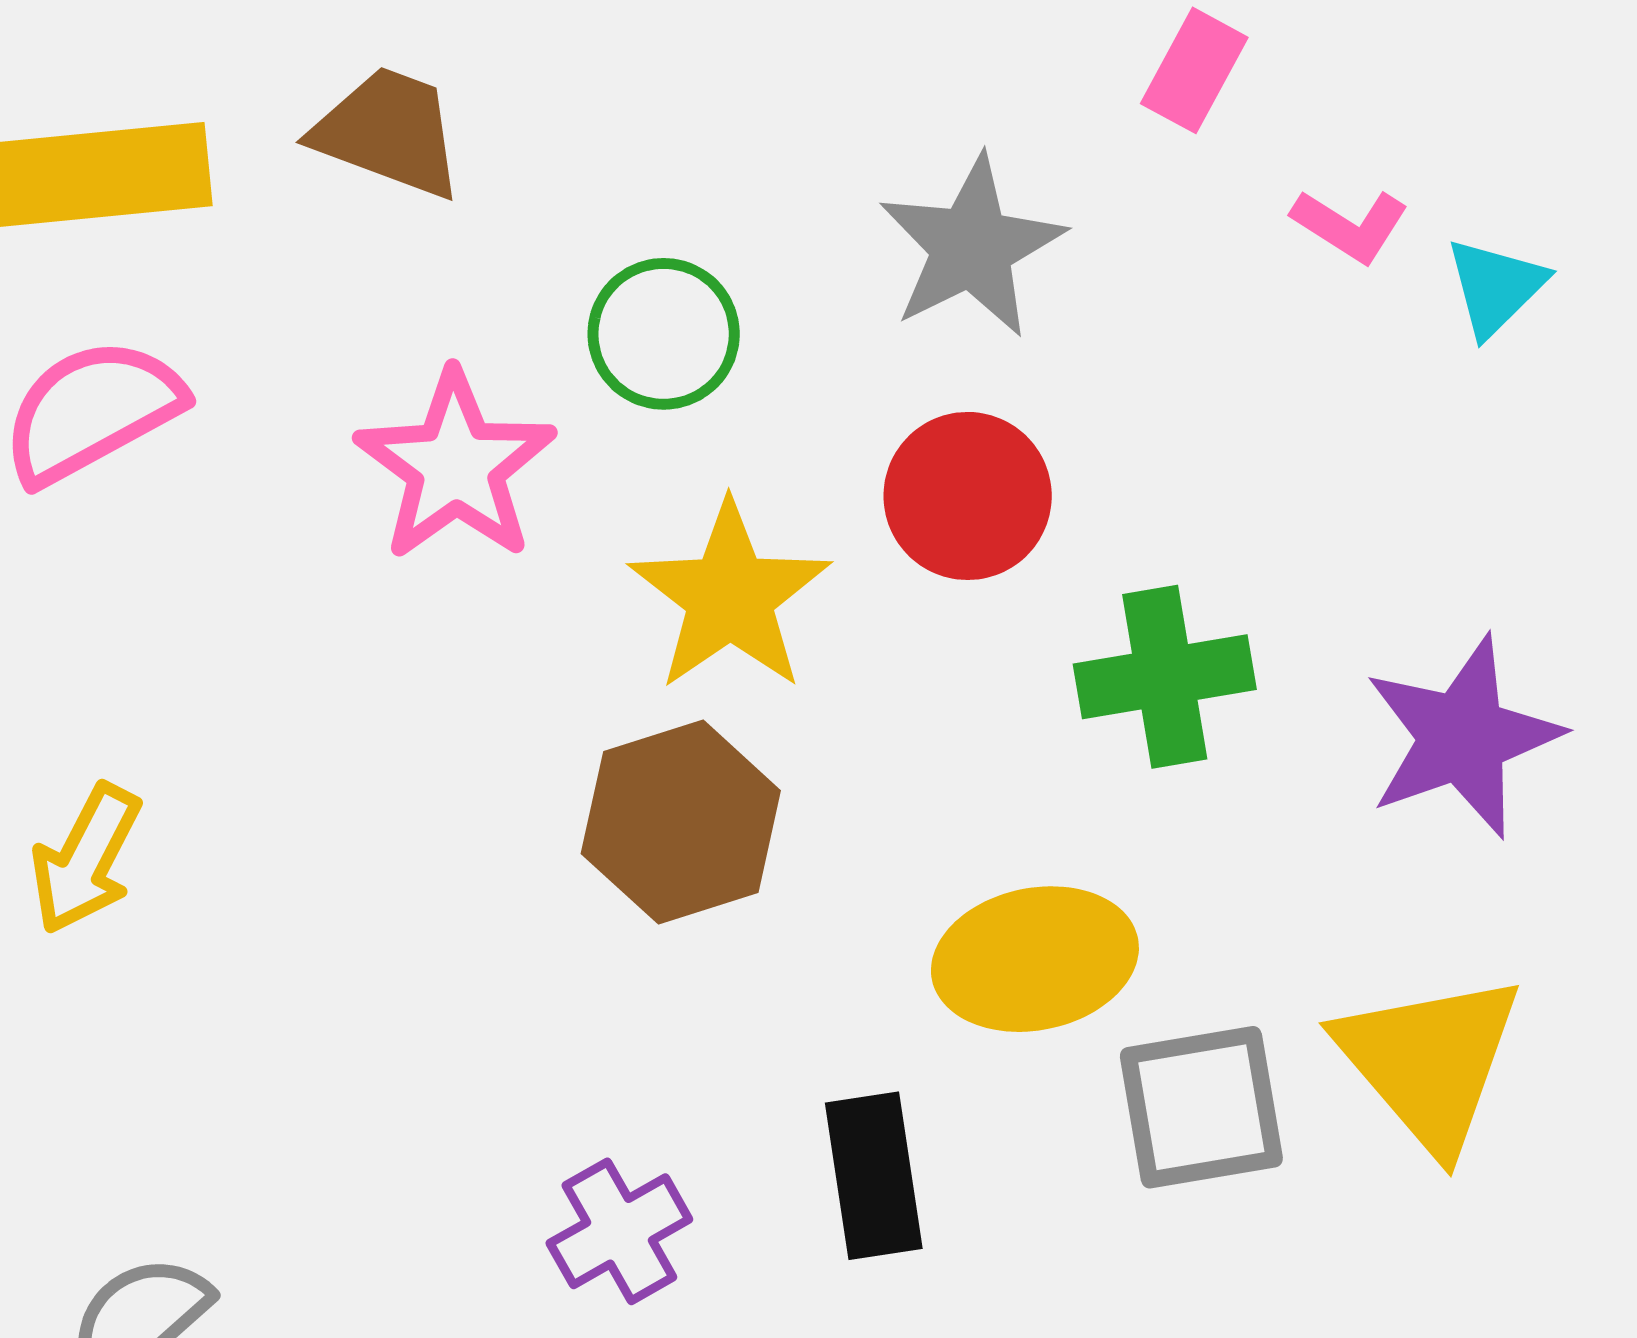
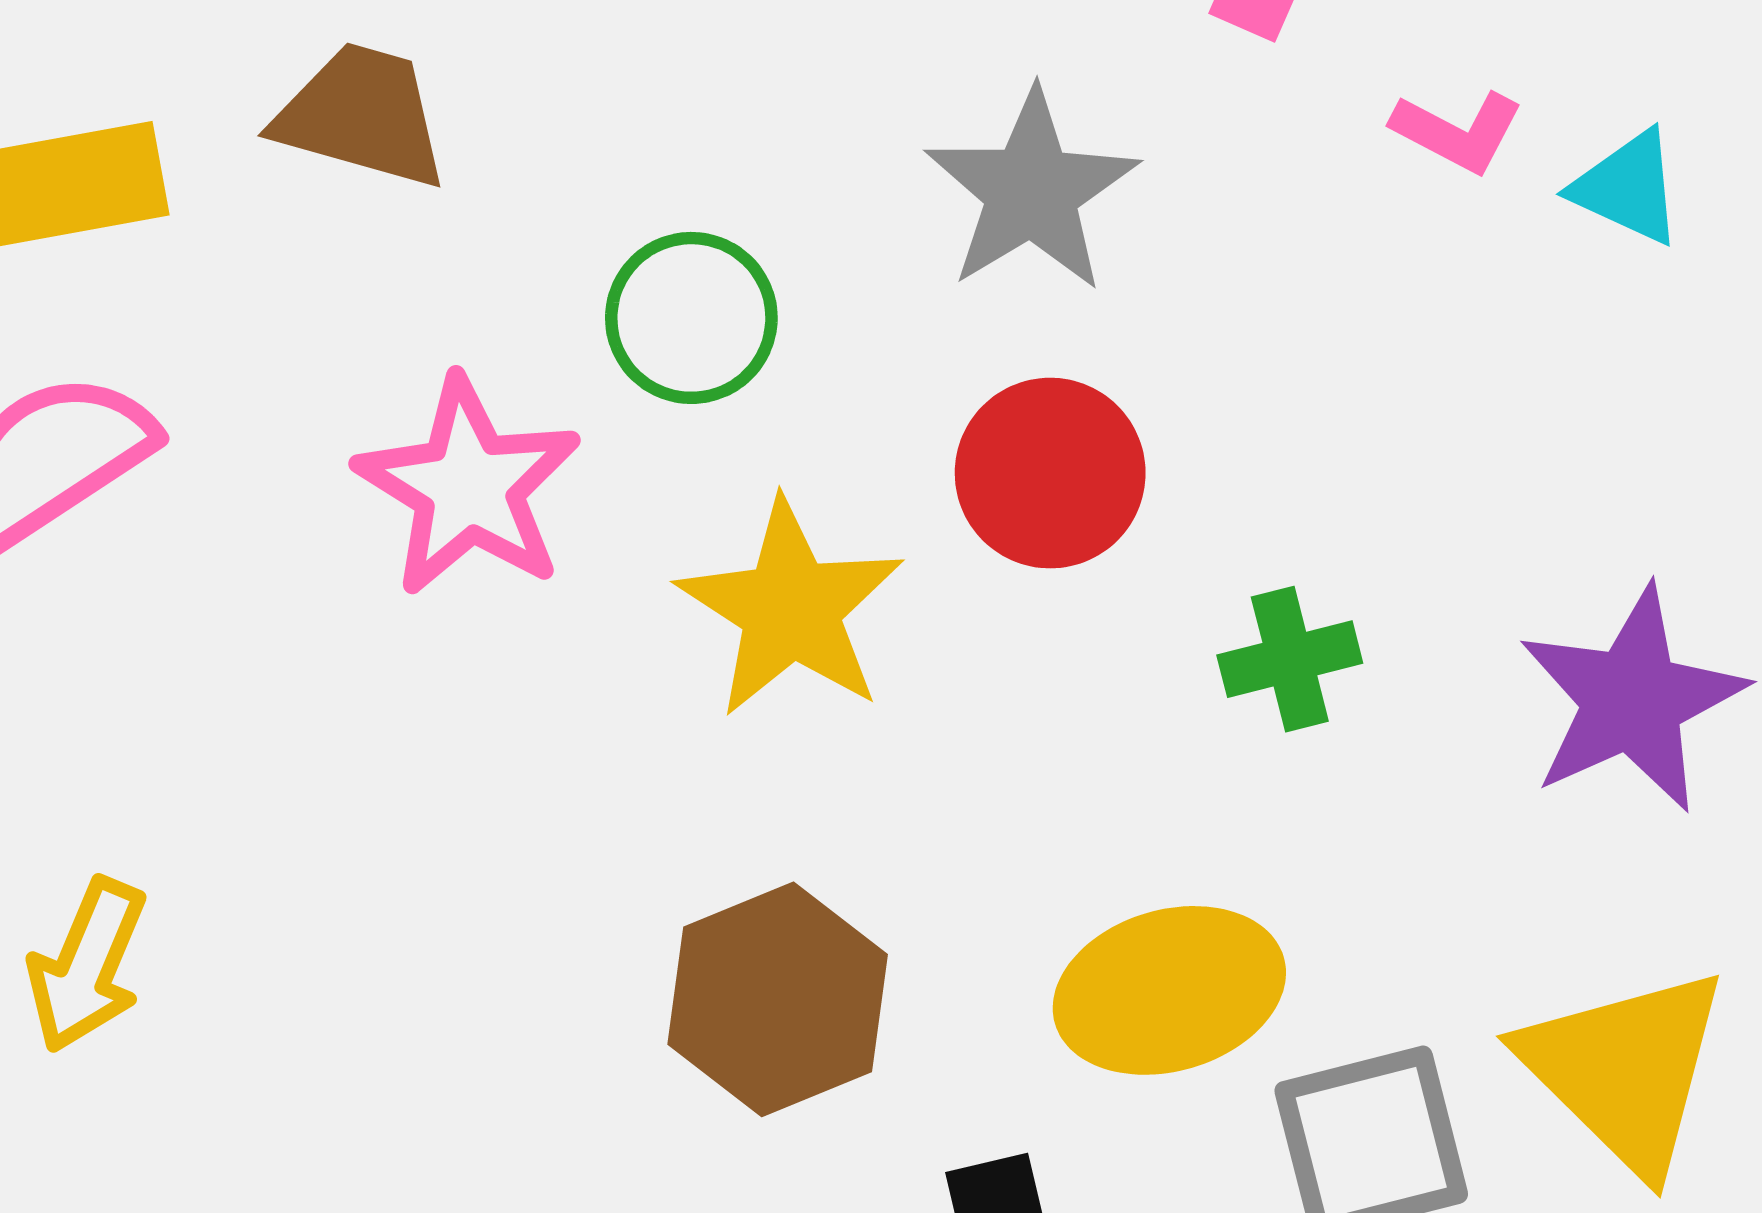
cyan triangle: (1496, 287) -> (1628, 188), turned -46
green cross: (1165, 677) -> (1290, 659), size x0.7
brown hexagon: (681, 822) -> (778, 999), moved

